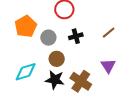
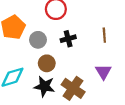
brown line: (109, 33) -> (104, 35), turned -56

